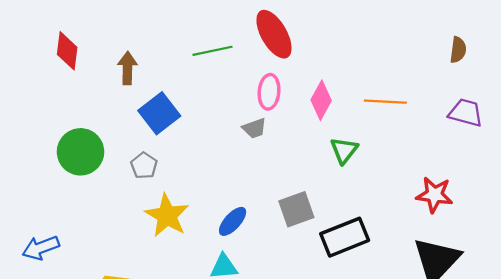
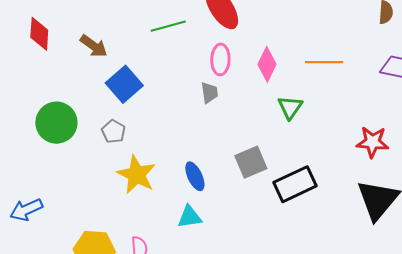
brown arrow: (127, 68) -> (94, 46), turned 128
gray trapezoid: (254, 128) -> (209, 93), turned -75
blue ellipse: (233, 221) -> (195, 176), turned -64

